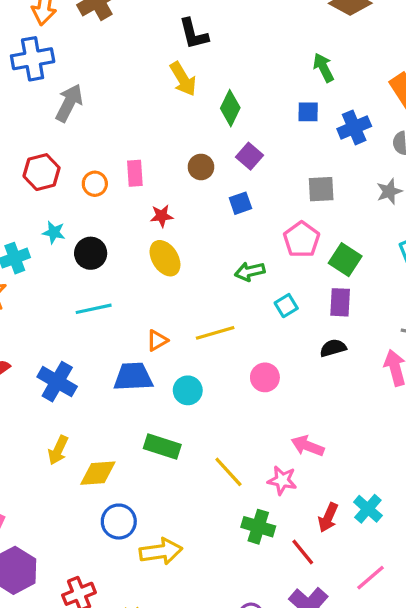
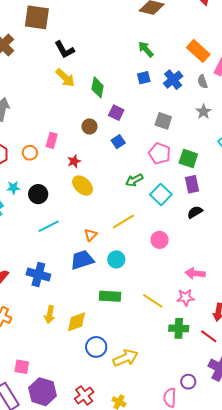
pink rectangle: (135, 173) -> (52, 140), turned 35
gray square: (321, 189) -> (163, 121), turned 36
cyan square: (286, 306) -> (161, 194), size x1.5

